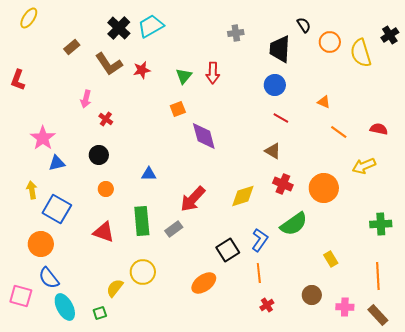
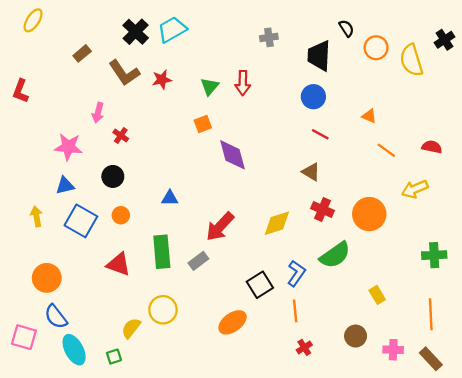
pink star: (43, 138) -> (68, 147), moved, turned -30
blue square: (57, 209) -> (81, 221), moved

